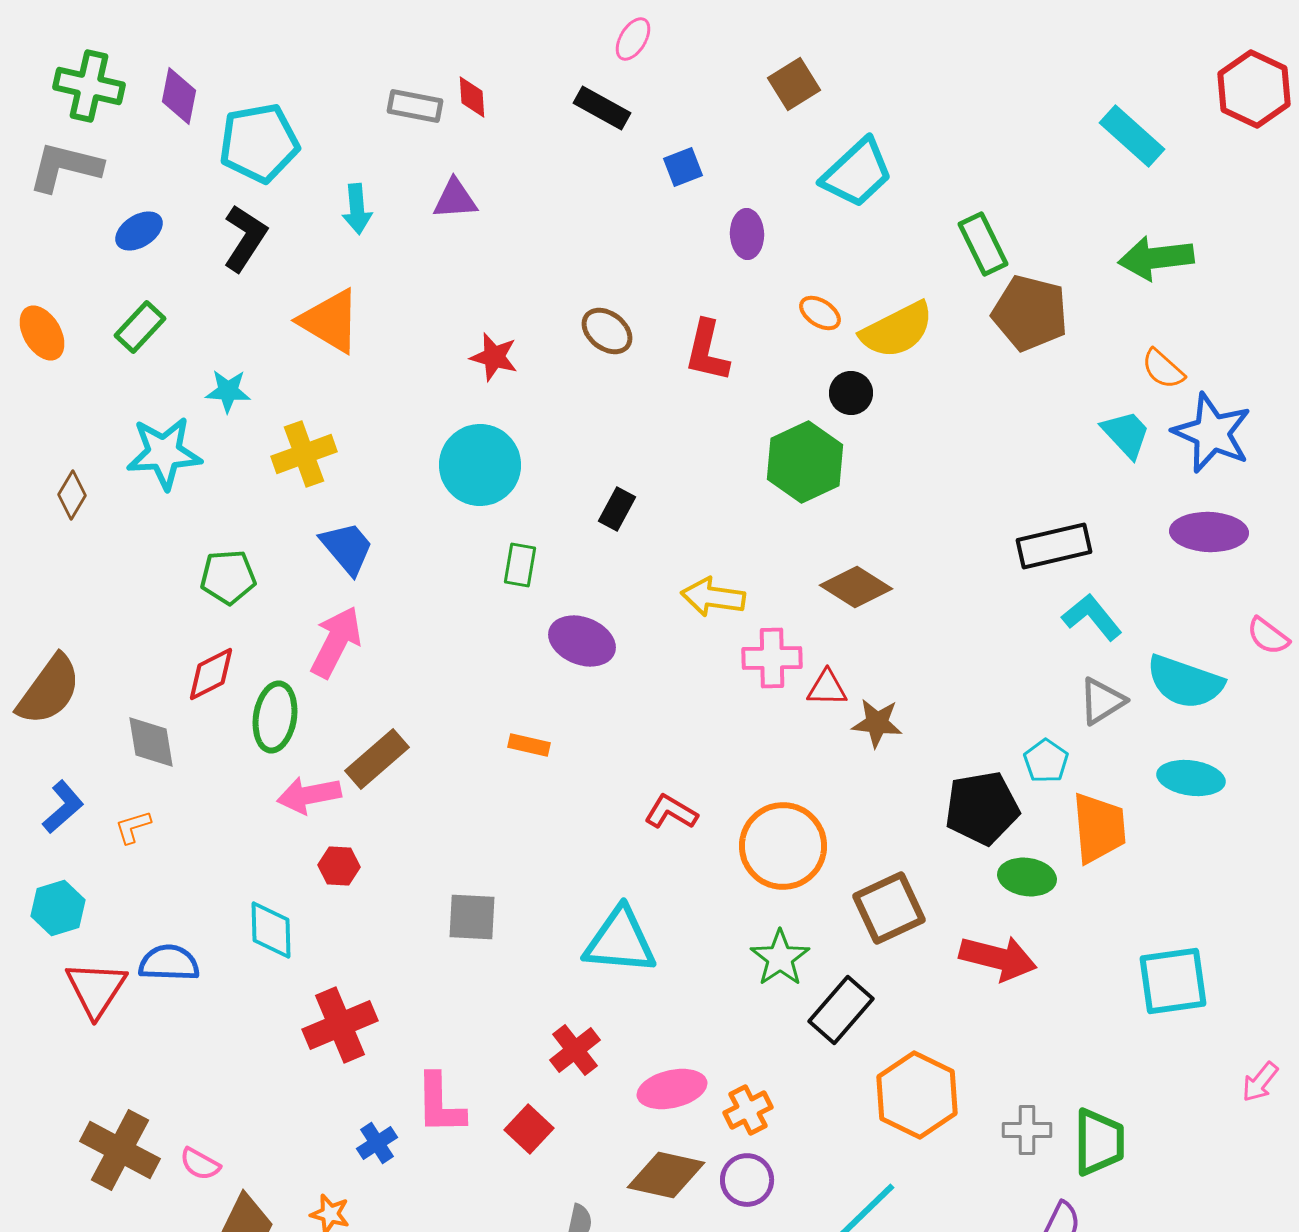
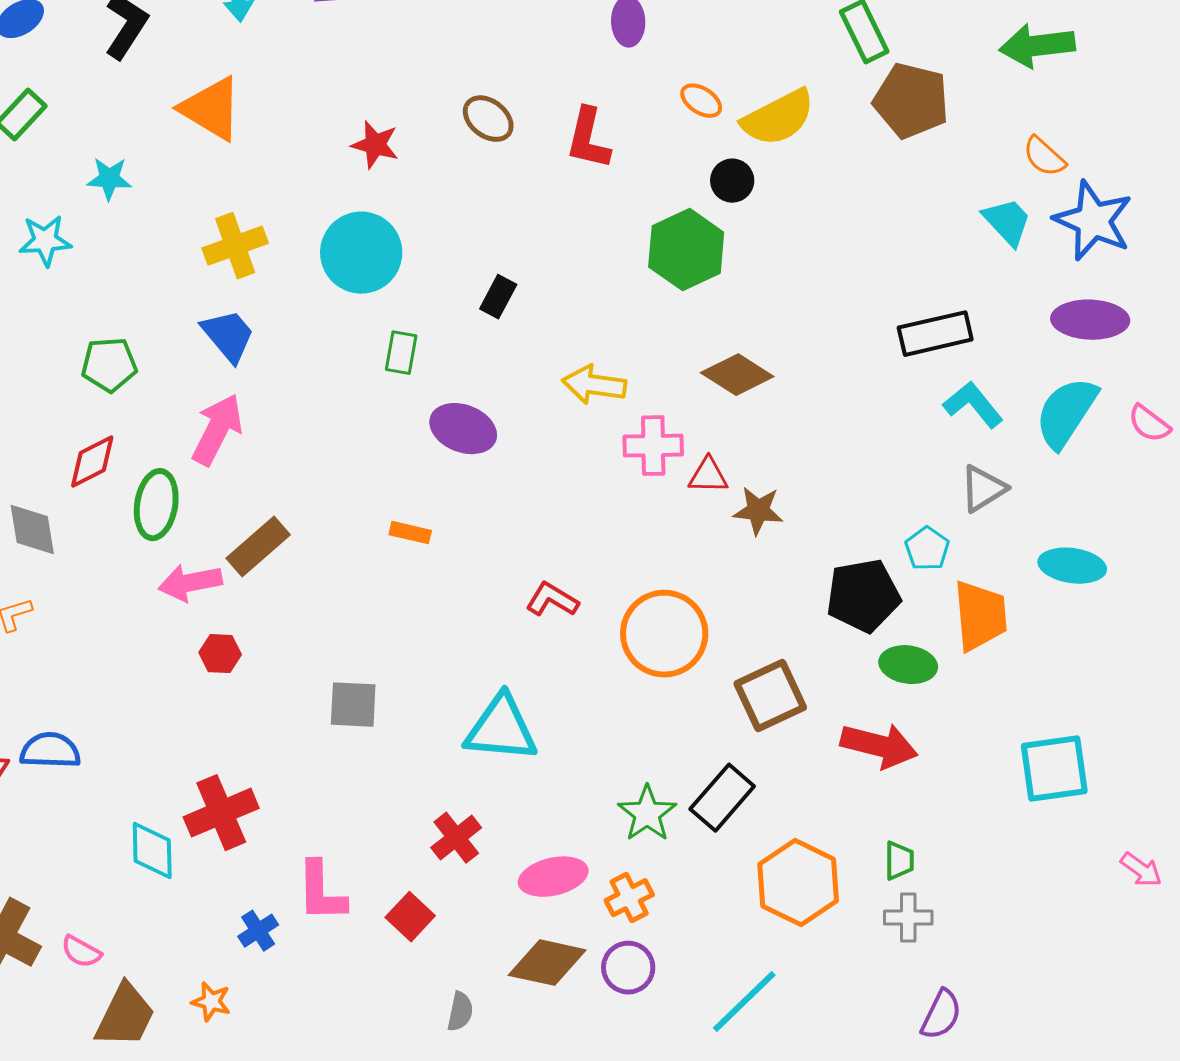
cyan star: (164, 453) -> (45, 241), size x0.7
yellow cross: (304, 454) -> (235, 246), moved
cyan semicircle: (1185, 682) -> (1066, 413), moved, turned 104
cyan diamond: (271, 930) -> (152, 851), moved
green star: (780, 958) -> (647, 814), moved
pink arrow: (1260, 1082) -> (1141, 870), turned -93
green trapezoid: (1099, 1142) -> (899, 861), moved, size x0.6

